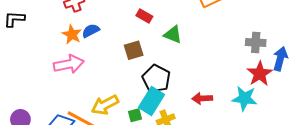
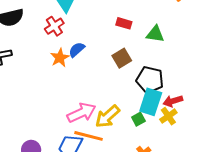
orange star: (72, 34) -> (60, 58), turned 30
pink arrow: (69, 64) -> (82, 113), moved
red arrow: (202, 98) -> (173, 101), moved

